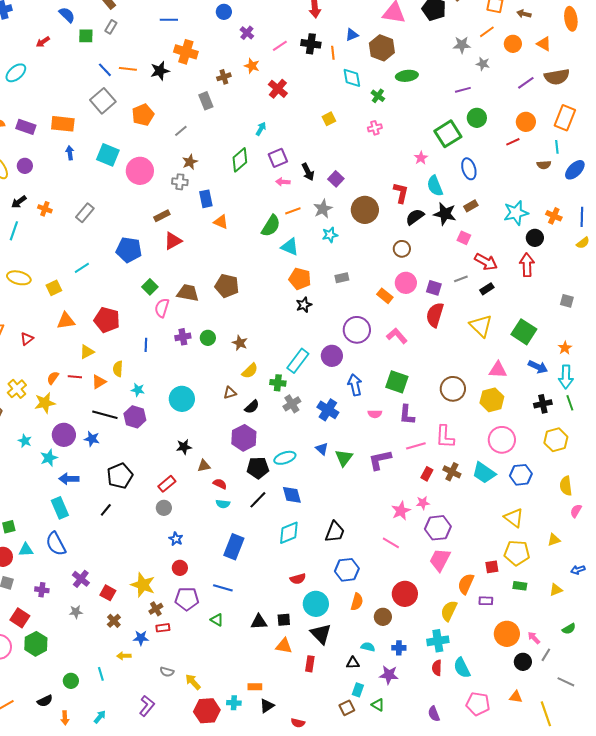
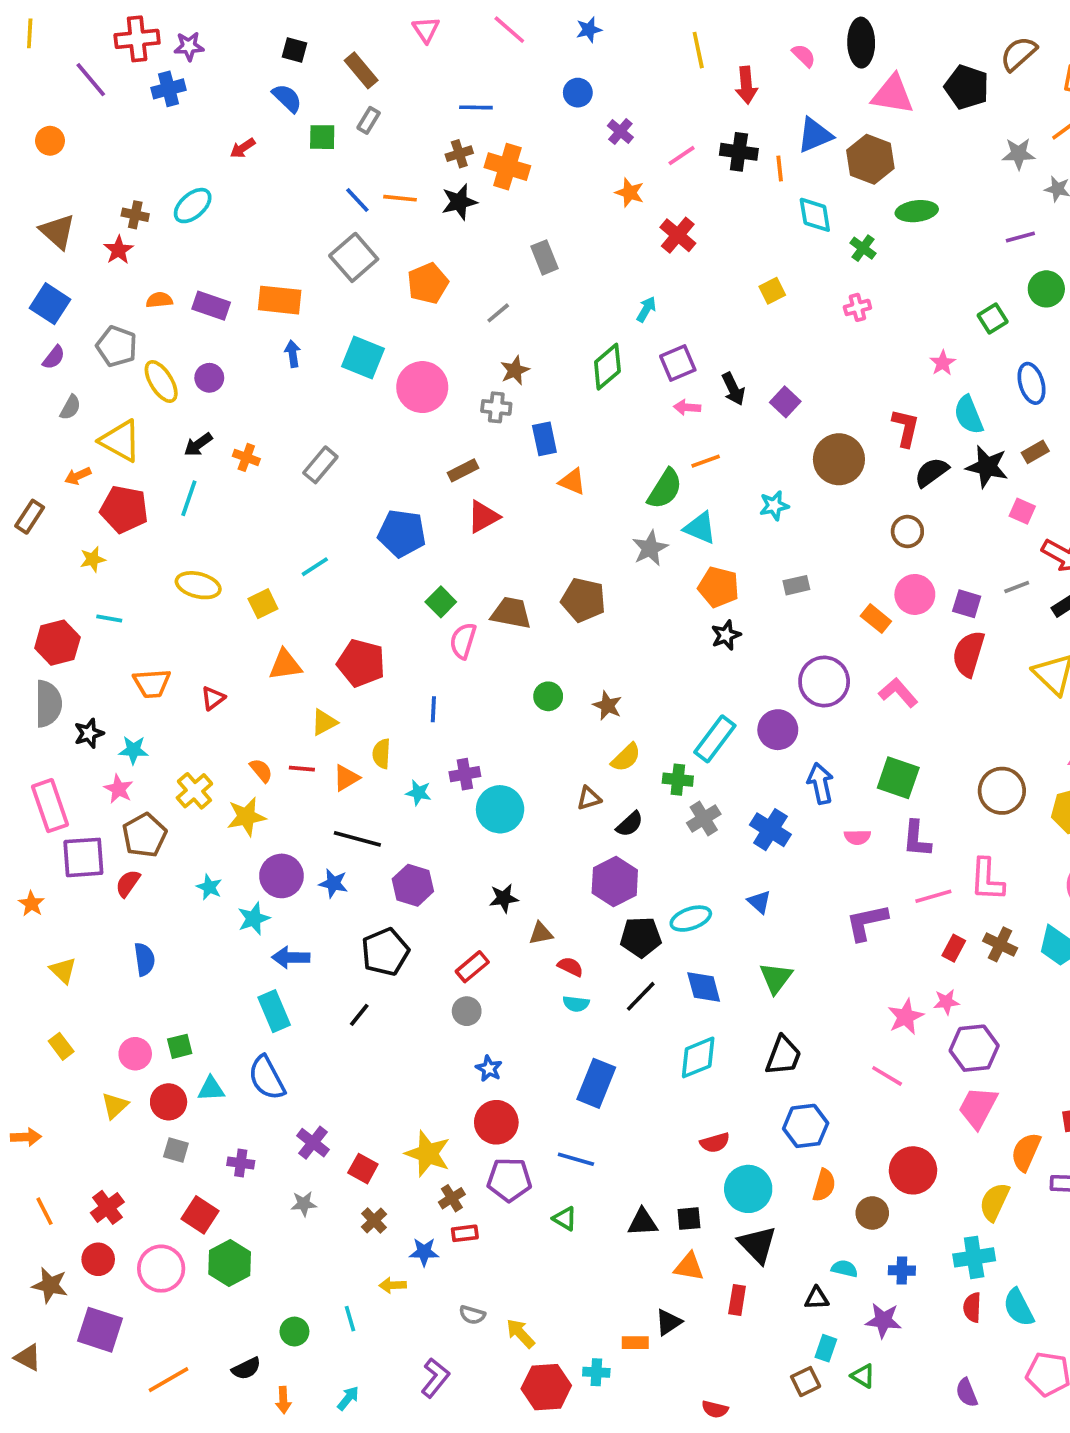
blue triangle: (352, 35) -> (815, 135), size x1.5
brown cross: (224, 77) -> (459, 154), moved
green square: (448, 134) -> (993, 319), size x0.6
gray star: (323, 209) -> (650, 548), moved
purple cross: (183, 337) -> (465, 774), moved
orange semicircle: (53, 378) -> (261, 770), turned 104
purple hexagon: (135, 417) -> (413, 885), moved
green triangle: (344, 458) -> (776, 978), moved
red circle: (180, 568) -> (496, 1122), size x1.5
black triangle: (267, 706) -> (669, 1322), moved

